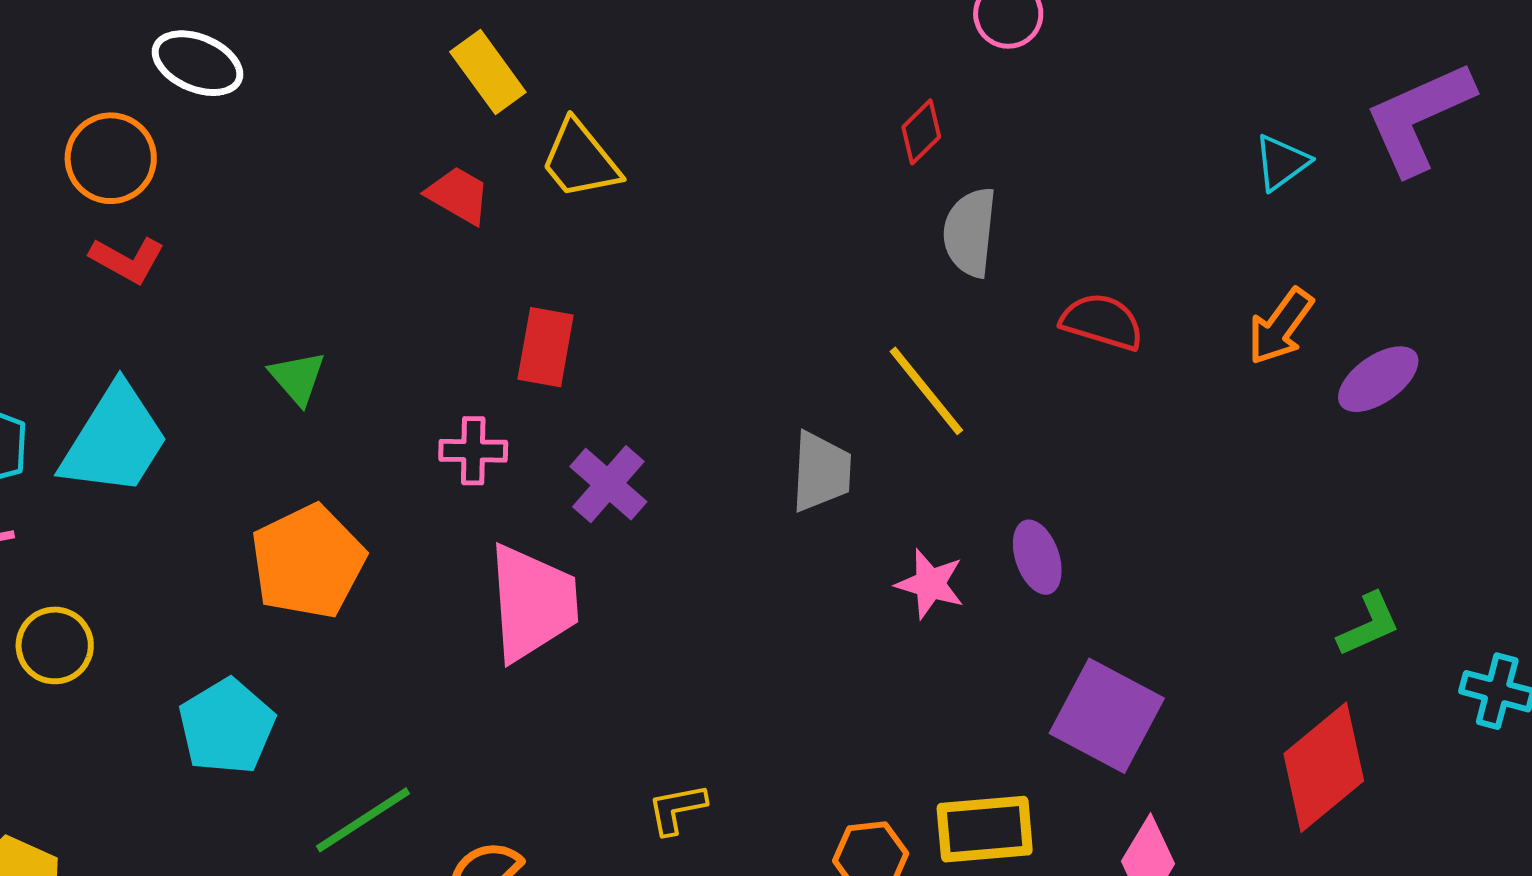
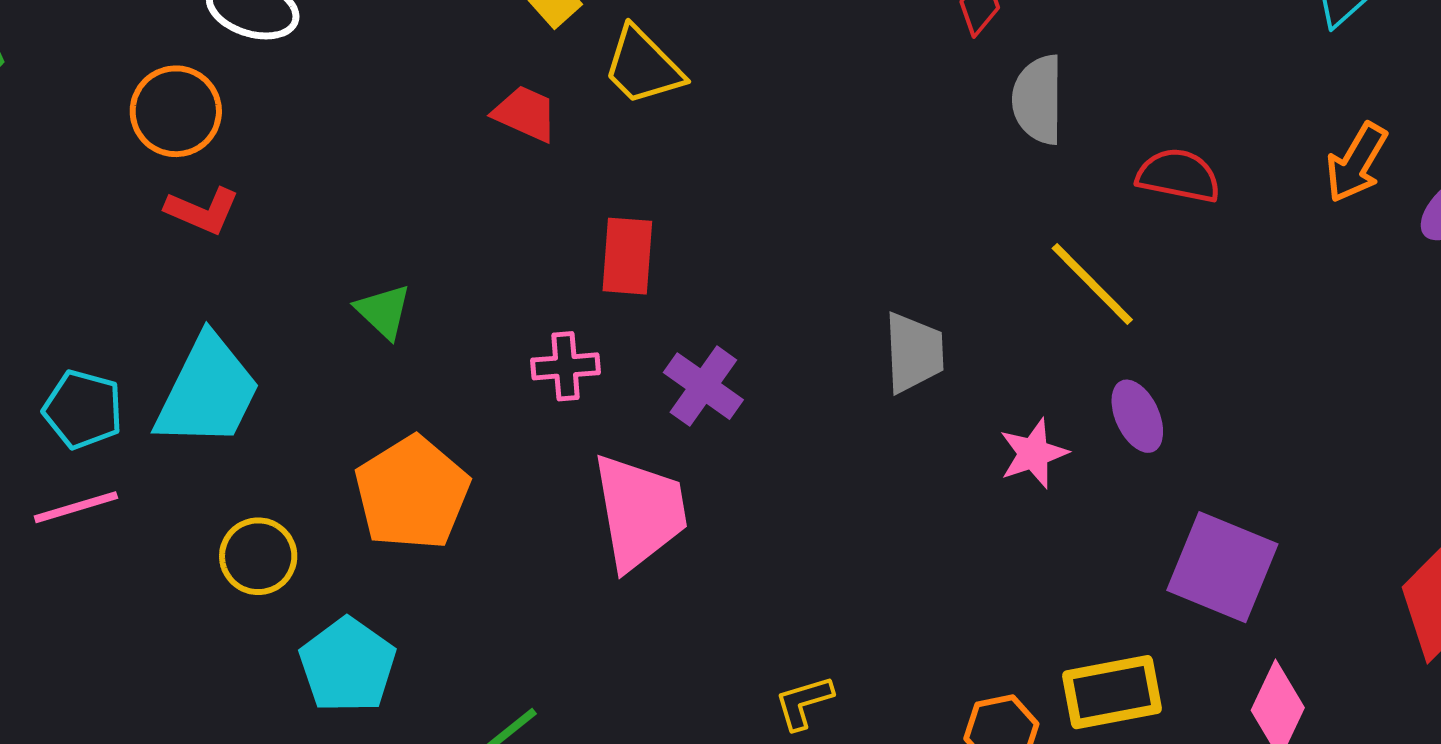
yellow line: (926, 391) -> (1092, 284), moved
pink star: (930, 584) -> (1033, 453), turned -30
yellow circle: (55, 645) -> (258, 556), moved

